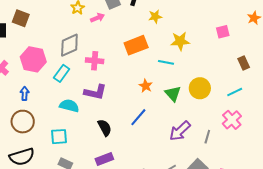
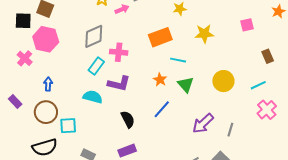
pink hexagon: (33, 59) -> (46, 39), moved
cyan line: (166, 62) -> (178, 60), moved
cyan rectangle: (62, 73) -> (96, 66), moved
orange star: (146, 86) -> (160, 80), moved
green triangle: (173, 94) -> (186, 84), moved
pink cross: (232, 120) -> (267, 110), moved
cyan square: (59, 137) -> (68, 126), moved

